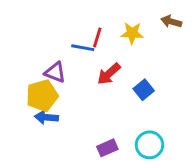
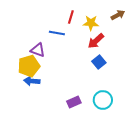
brown arrow: (171, 22) -> (118, 15), turned 136
red line: (97, 38) -> (71, 17), moved
red arrow: (109, 74) -> (96, 41), moved

